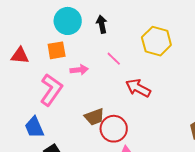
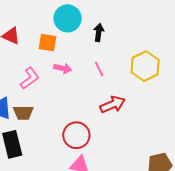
red arrow: (138, 88) -> (113, 105), turned 110
pink L-shape: (51, 90) -> (30, 78), size x0.7
brown trapezoid: (94, 117) -> (23, 113), moved

